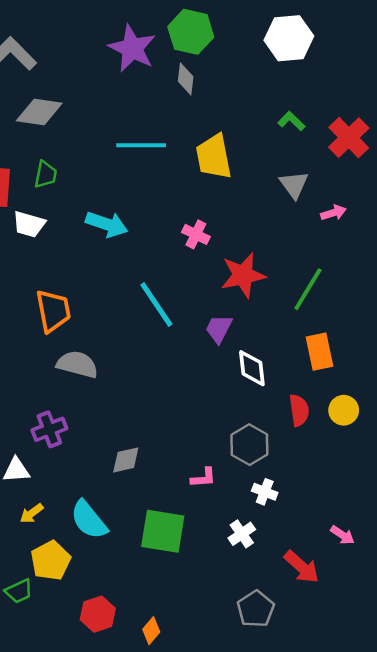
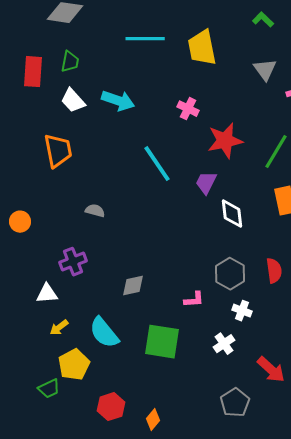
white trapezoid: (29, 224) -> (73, 101), moved, turned 32
orange trapezoid: (53, 311) -> (58, 151), moved
gray semicircle: (77, 364) -> (95, 211), size x0.6
red semicircle: (299, 410) -> (274, 271), moved

